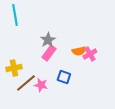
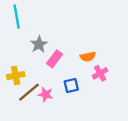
gray star: (48, 40) -> (39, 44), moved
pink cross: (90, 54) -> (100, 73), moved
blue square: (64, 77) -> (71, 86), turned -32

